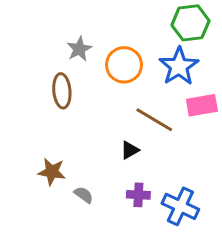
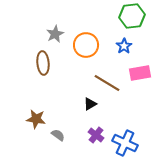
blue star: (179, 66) -> (124, 46), size x0.6
purple cross: (138, 195) -> (96, 135), turned 35

